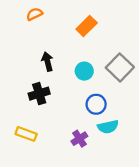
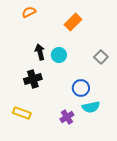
gray square: (120, 67) -> (101, 57), size x0.6
cyan circle: (84, 71) -> (59, 55), moved

